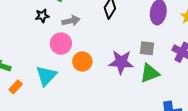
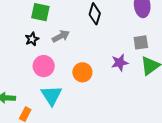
pink circle: (61, 44) -> (44, 66), moved
purple star: (121, 62) -> (120, 63), size x0.7

